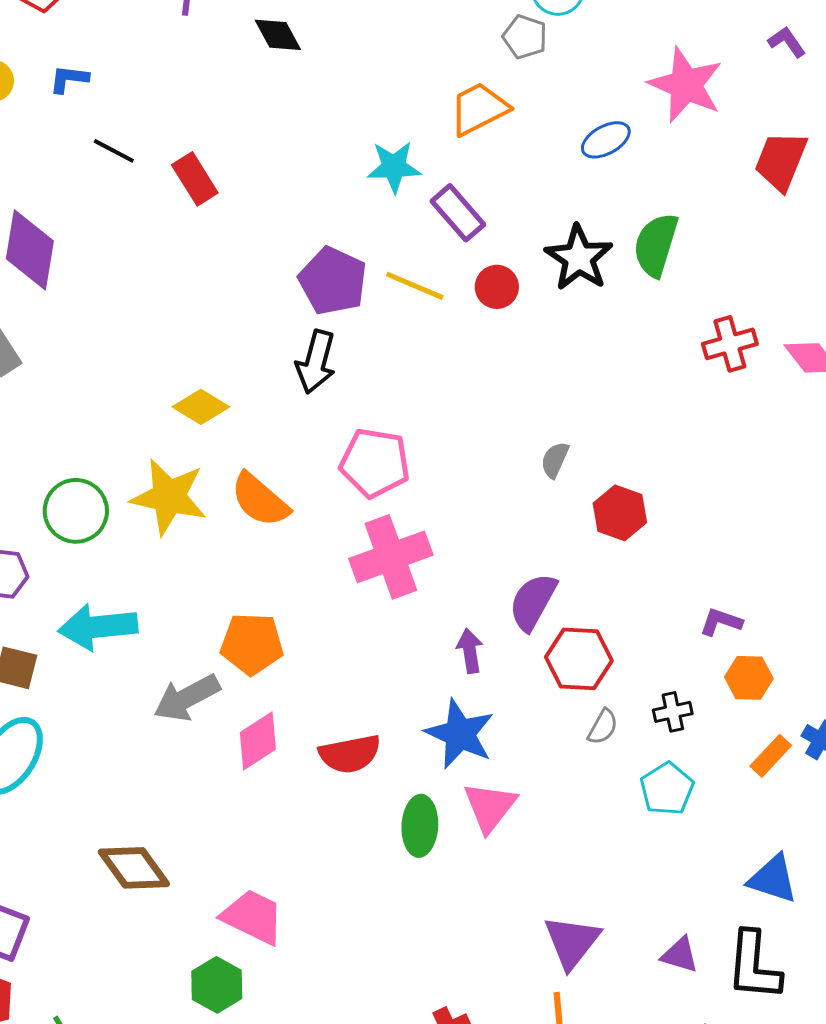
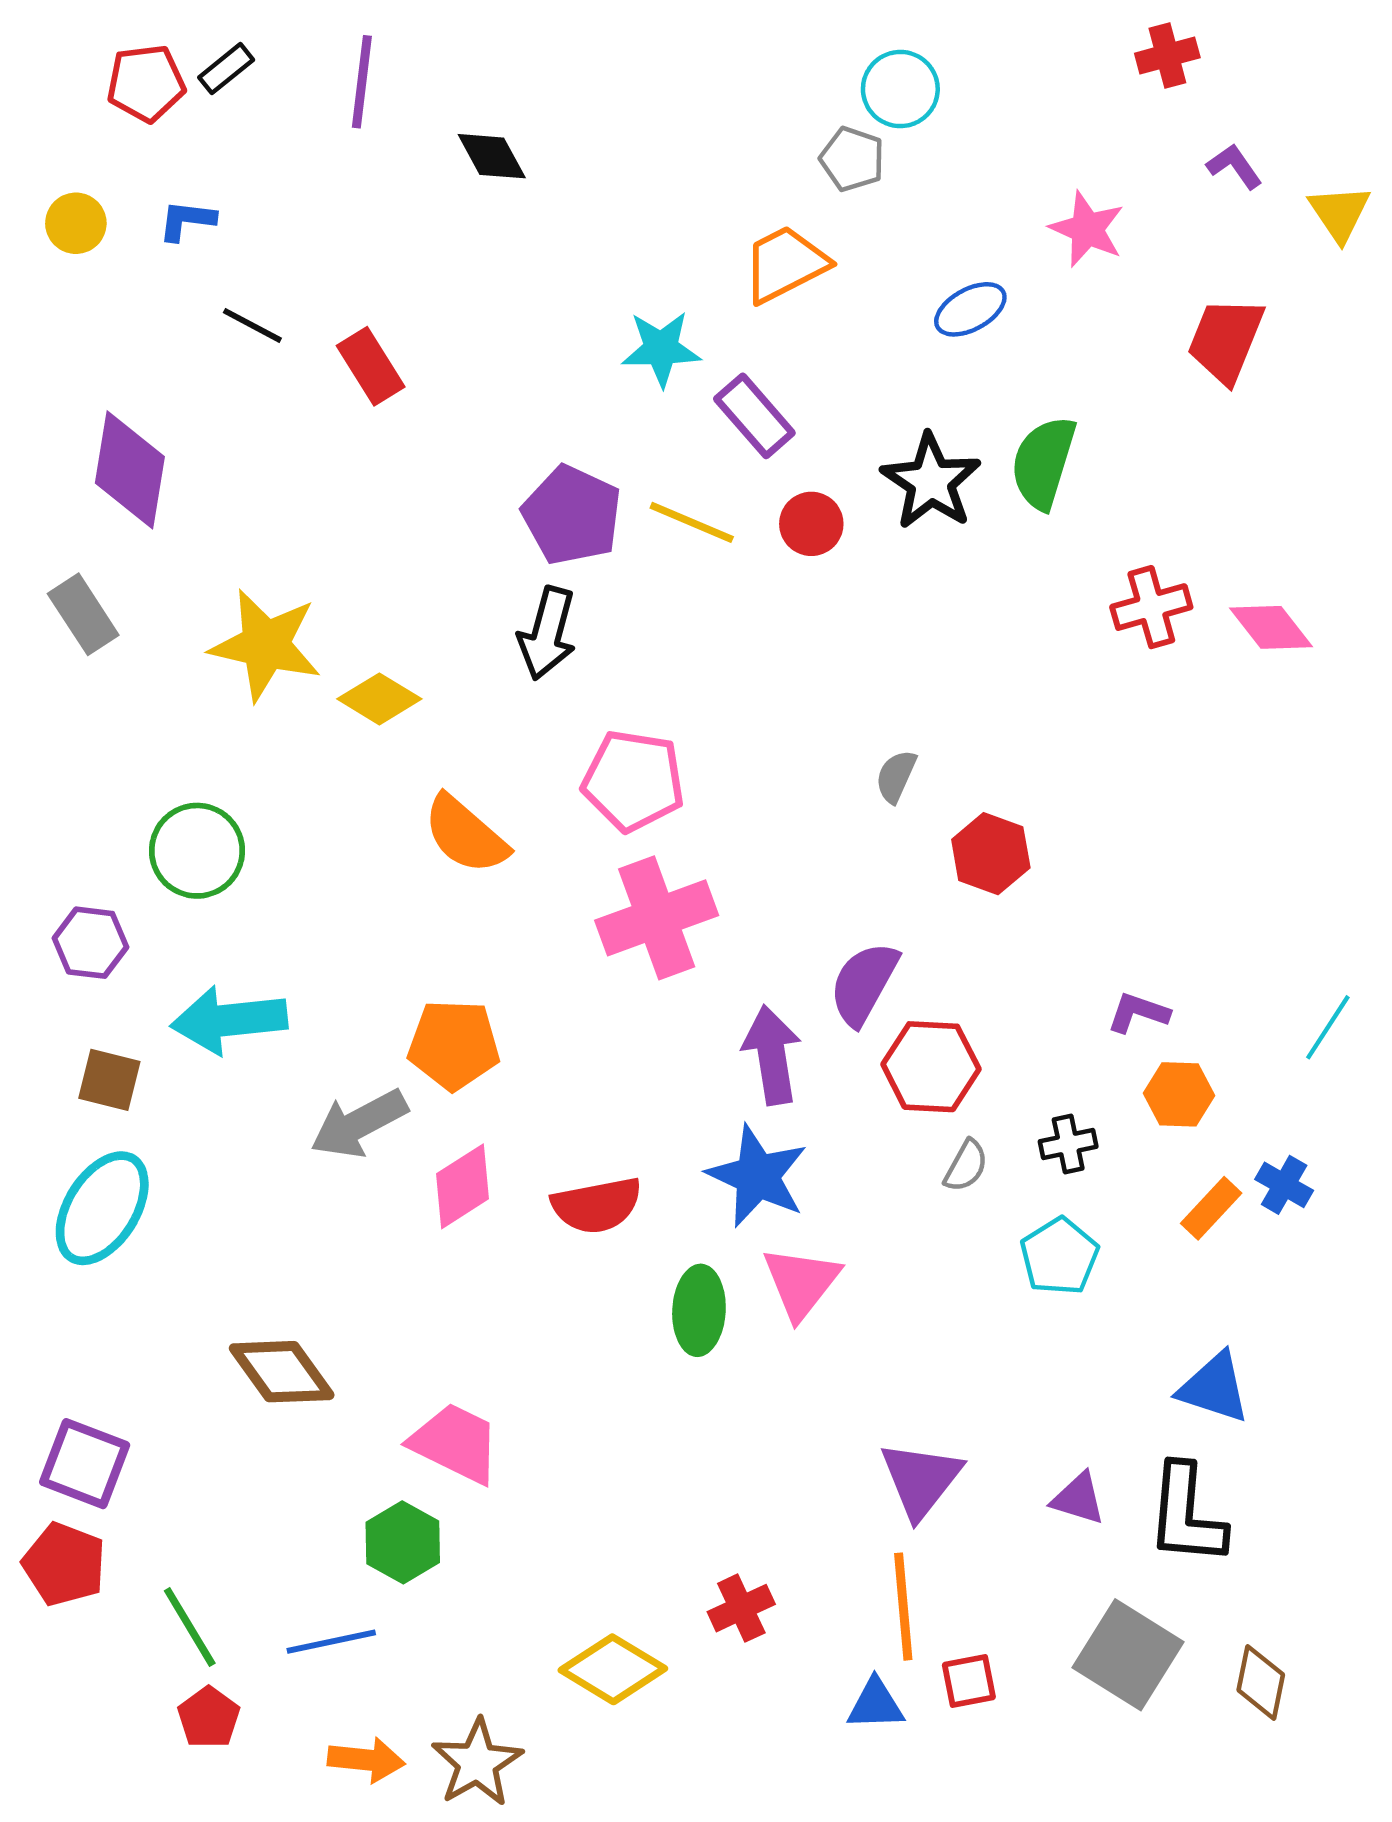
pink star: (686, 85) -> (1087, 229), size x0.7
yellow star: (169, 497) -> (266, 645), moved
purple arrow: (470, 651) -> (772, 1055), size x1.5

